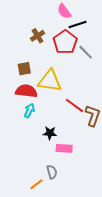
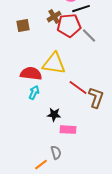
brown cross: (38, 36) -> (54, 17), moved
red pentagon: (65, 42) -> (69, 26), turned 30
brown square: (24, 69) -> (23, 26), moved

